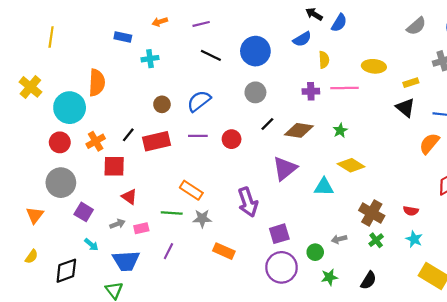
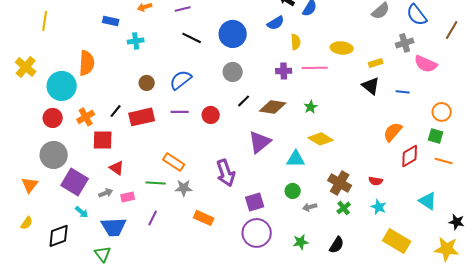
orange semicircle: (429, 143) -> (393, 132), moved
purple square: (84, 212) -> (75, 182), size x1.5
green circle: (315, 252) -> (293, 191), moved

